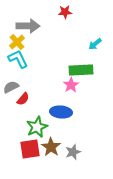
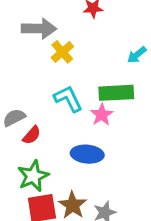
yellow cross: (17, 42) -> (62, 52), moved
cyan L-shape: (18, 59) -> (68, 99), moved
green star: (37, 127) -> (33, 176), moved

